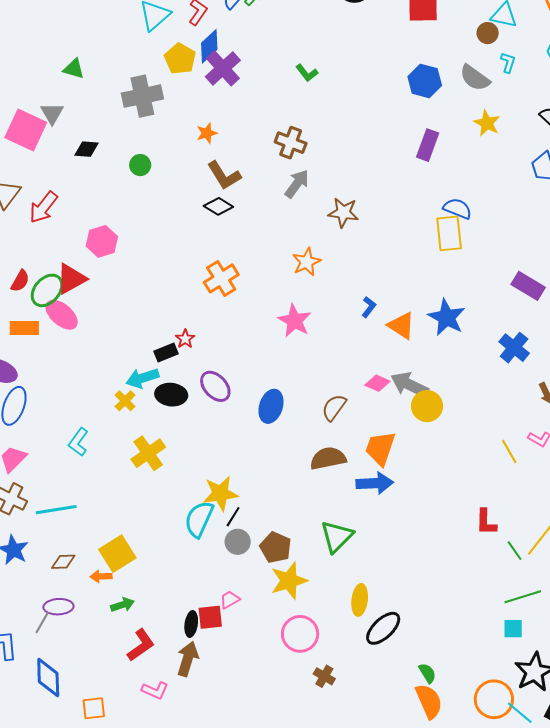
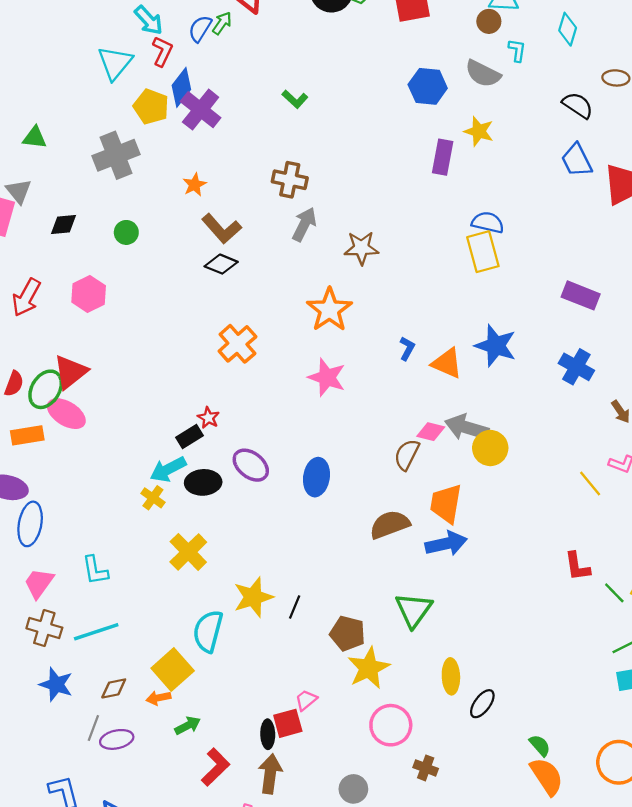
yellow star: (487, 123) -> (479, 131), moved
pink hexagon: (102, 241) -> (89, 294), moved
orange star: (307, 262) -> (329, 310), size x1.4
brown semicircle: (334, 407) -> (407, 455), moved
cyan L-shape: (78, 442) -> (95, 570), moved, turned -36
yellow star: (220, 493) -> (253, 597), moved
cyan semicircle: (199, 519) -> (208, 631), moved
gray circle: (238, 542) -> (353, 789), moved
gray line: (42, 622) -> (93, 728), moved
black ellipse: (383, 628) -> (482, 704), size x0.7

